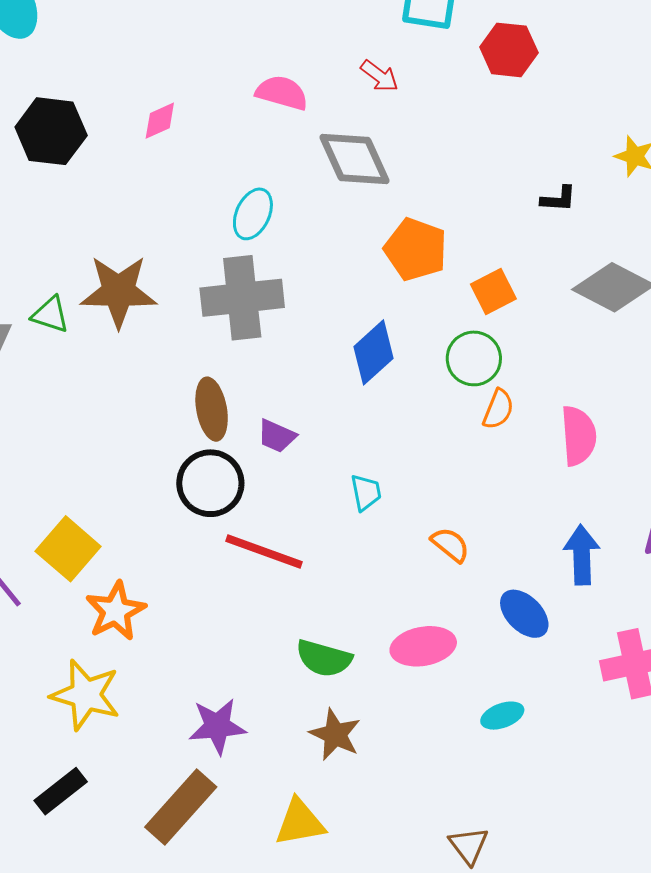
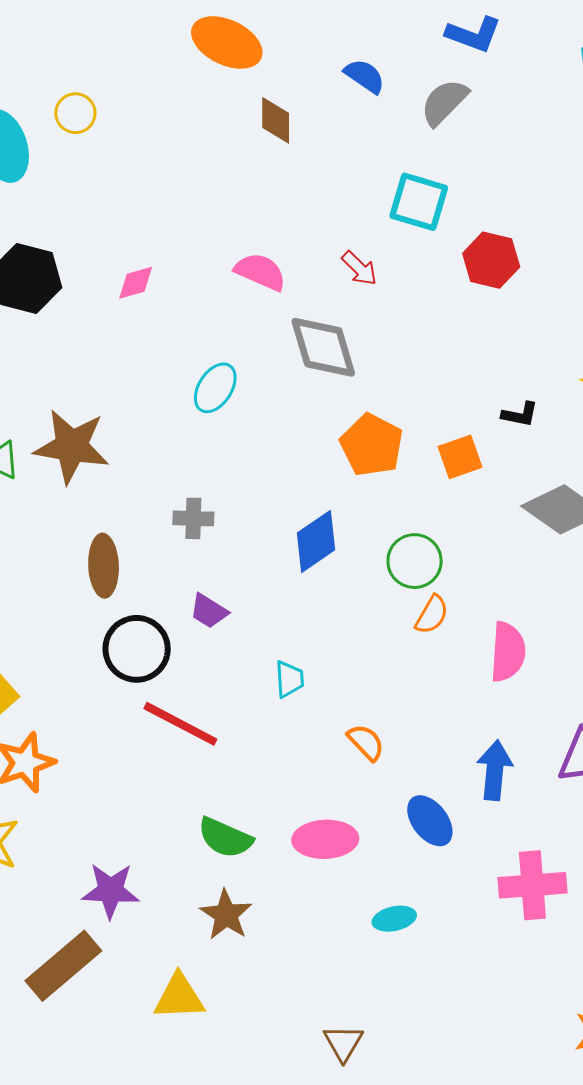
orange square: (493, 292) -> (460, 457), moved
gray cross: (242, 298) -> (193, 518), moved, size x0.5
brown ellipse: (212, 409) -> (104, 566), moved

